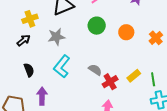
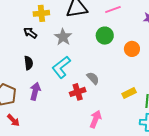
gray star: (56, 37) -> (63, 37), turned 30
black arrow: (24, 40) -> (30, 33), turned -120
red cross: (110, 82) -> (78, 92), moved

